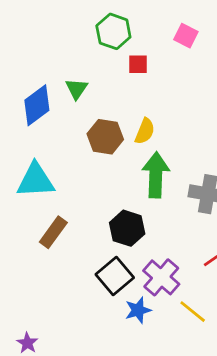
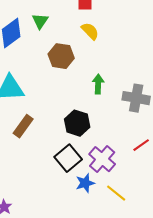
yellow semicircle: (145, 131) -> (90, 31), moved, turned -66
green arrow: (156, 175) -> (98, 84), size x0.6
yellow line: (193, 312) -> (116, 193), moved

